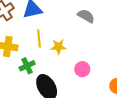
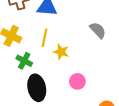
green cross: (27, 66) -> (24, 61), turned 35

